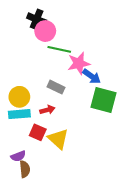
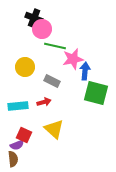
blue arrow: (92, 76) -> (85, 71), turned -120
yellow circle: (19, 97) -> (25, 67), moved
red square: (38, 132) -> (24, 135), moved
brown semicircle: (25, 169) -> (13, 159), moved

